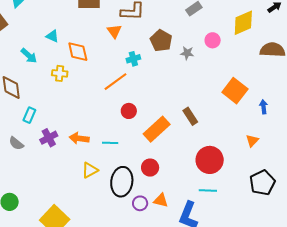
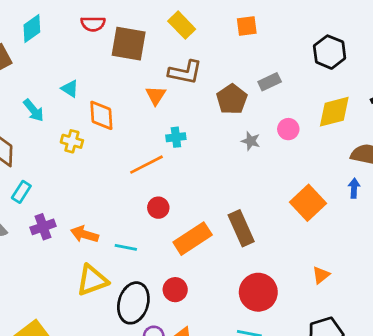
brown pentagon: (161, 41) -> (232, 99), moved
blue arrow: (264, 107) -> (354, 188), moved
brown rectangle: (190, 116) -> (241, 228), size x1.4
yellow triangle: (90, 170) -> (92, 280), size x1.4

